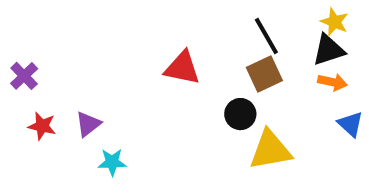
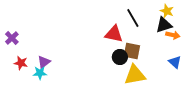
red triangle: (182, 68) -> (114, 34), moved
brown square: (264, 74) -> (132, 51), moved, turned 36
orange arrow: (332, 82) -> (173, 35), moved
cyan star: (112, 162) -> (40, 73), moved

